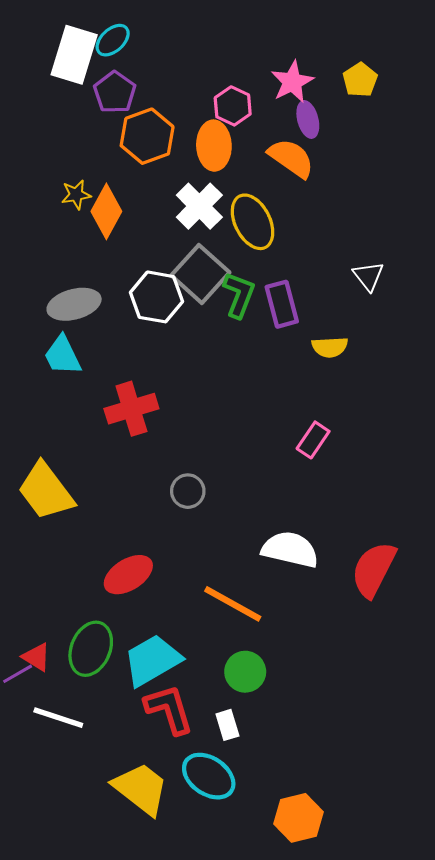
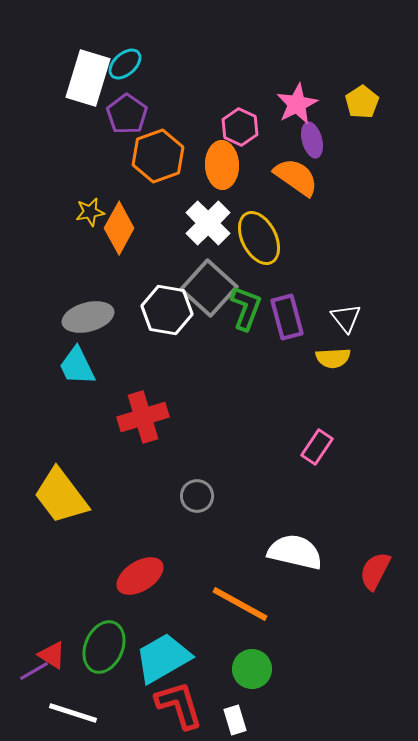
white triangle: (368, 276) -> (346, 318), moved
red semicircle: (374, 569) -> (375, 571), size x0.7

